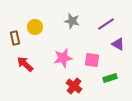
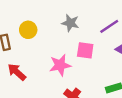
pink square: (92, 60) -> (85, 50), moved

